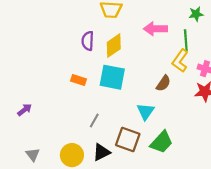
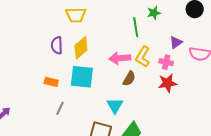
pink arrow: (155, 29) -> (120, 58), moved
green line: (186, 40) -> (136, 27), moved
gray line: (94, 121) -> (60, 108), moved

